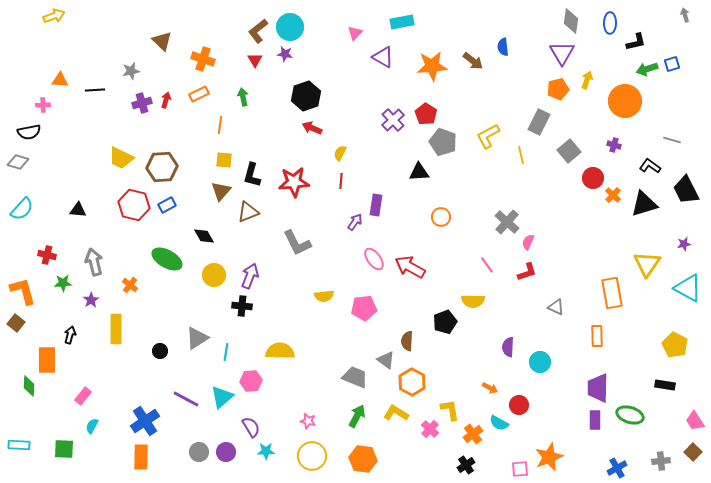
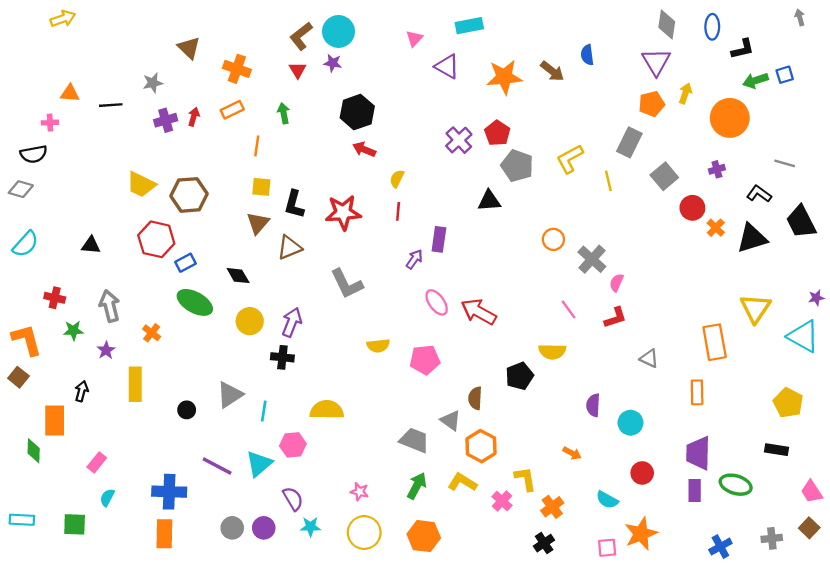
purple cross: (614, 145) -> (717, 169), turned -32
blue rectangle: (167, 205) -> (185, 263), moved
orange circle: (441, 217) -> (553, 239), moved
purple star: (684, 244) -> (816, 298), moved
red circle: (519, 405) -> (642, 473), moved
blue cross: (145, 421) -> (169, 492), turned 36
cyan semicircle: (499, 423) -> (607, 500), moved

